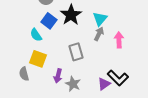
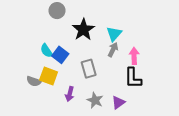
blue square: (49, 21) -> (60, 55), moved
gray semicircle: (24, 74) -> (34, 81), moved, turned -56
black L-shape: (118, 78) -> (133, 78), moved, turned 45
gray star: (73, 84) -> (95, 100), moved

